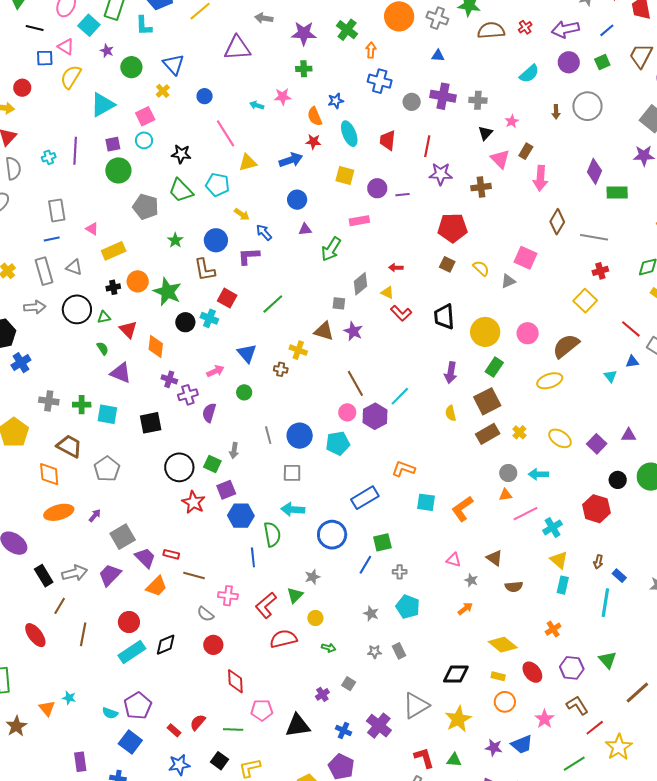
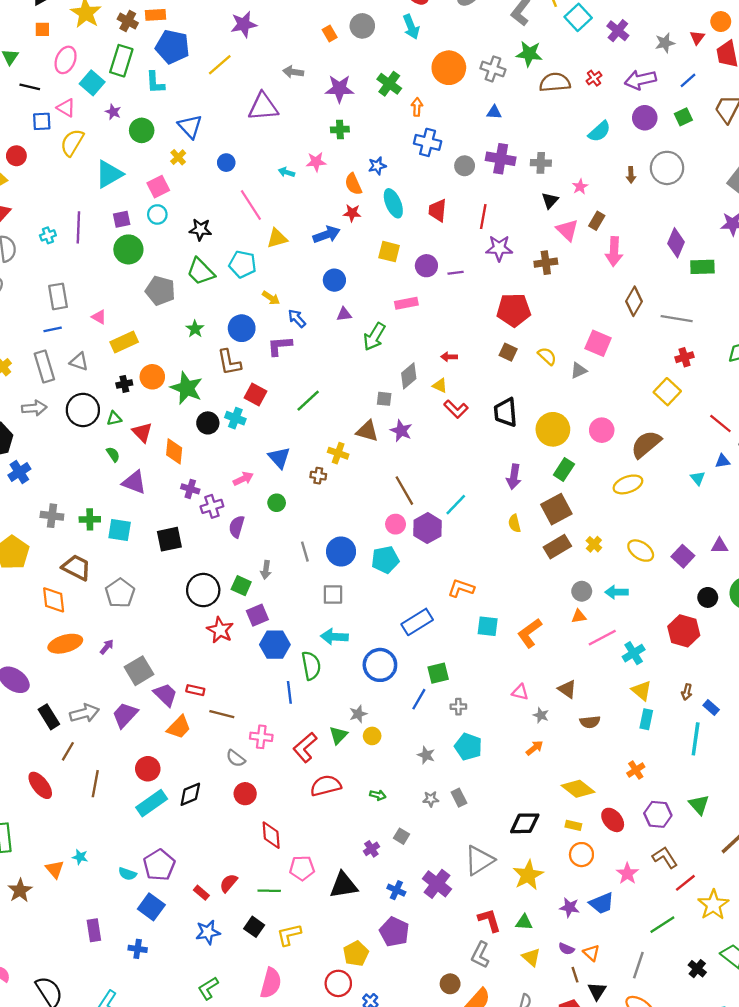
yellow circle: (315, 618) -> (372, 736), moved

